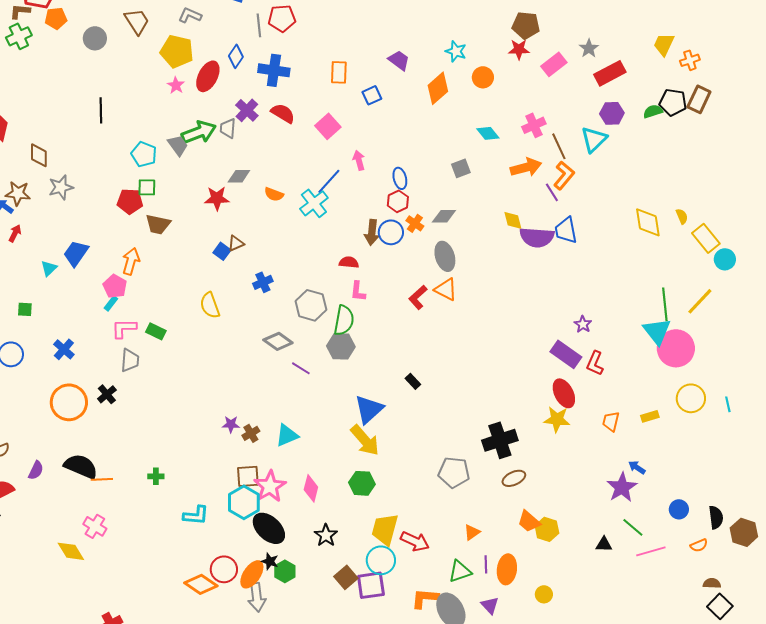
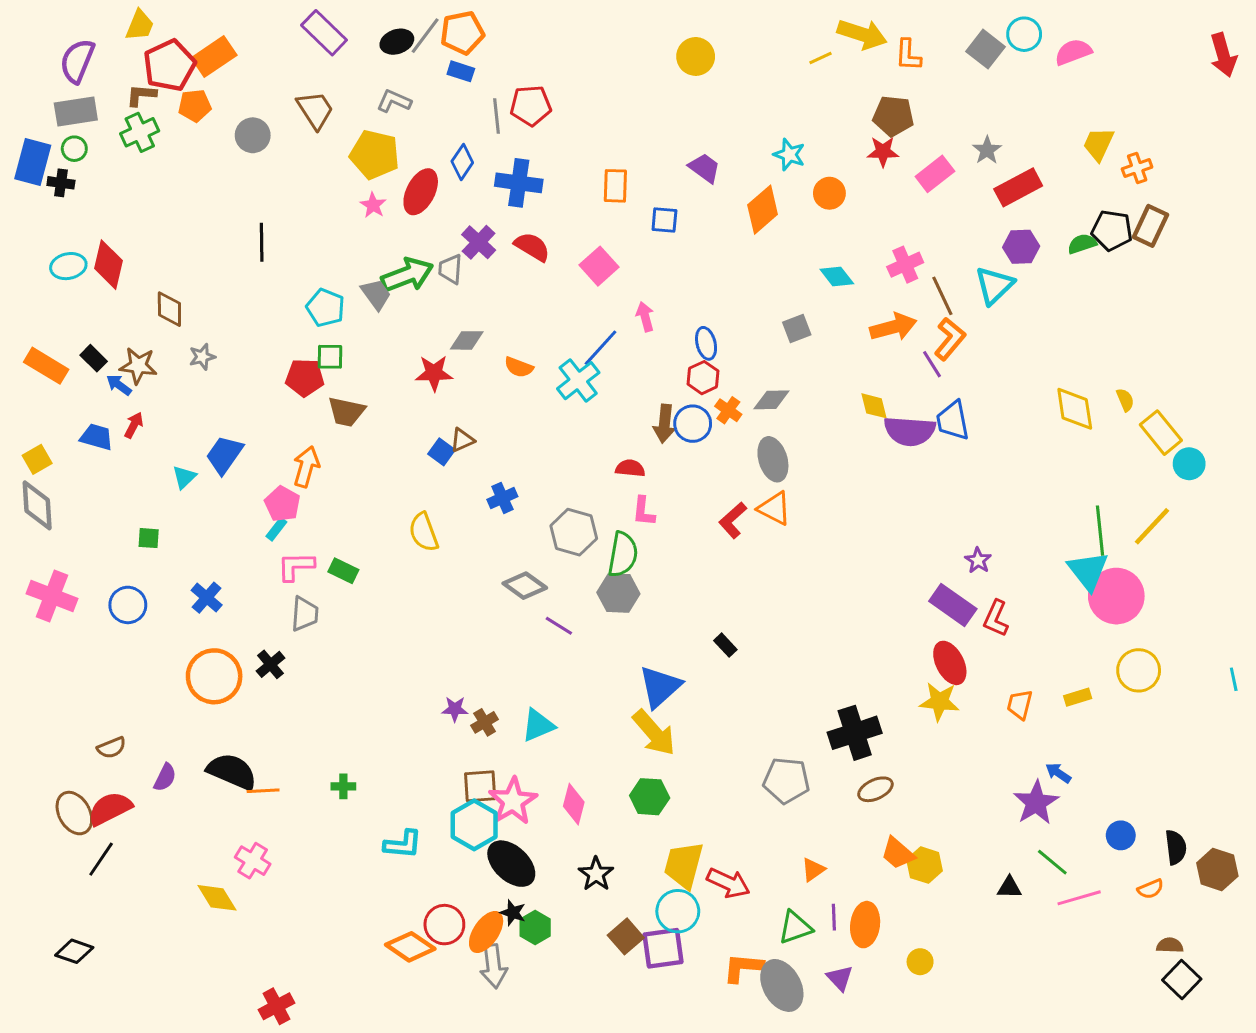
blue square: (372, 95) -> (664, 220), turned 30
gray star: (61, 187) -> (202, 357), size x0.7
cyan line: (728, 404) -> (1234, 679), moved

